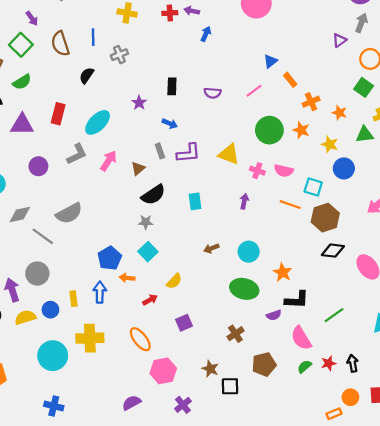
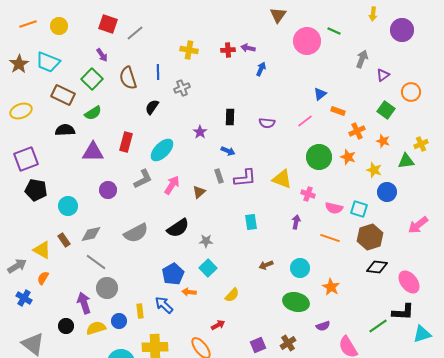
gray arrow: (361, 23) -> (362, 59), moved
orange rectangle: (290, 80) -> (338, 111), turned -32
green square: (364, 87) -> (386, 110), moved
pink semicircle: (284, 171) -> (334, 208), moved
black semicircle: (153, 195) -> (178, 228), moved
orange line: (290, 205) -> (330, 238), moved
gray line: (43, 236) -> (96, 262), moved
blue arrow: (100, 292) -> (164, 305), turned -48
red arrow: (150, 300) -> (218, 325), moved
black L-shape: (297, 300) -> (403, 312), moved
purple square: (184, 323) -> (258, 345), moved

